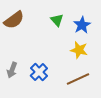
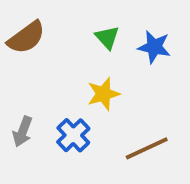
blue star: (82, 25) -> (154, 47), turned -30
yellow star: (79, 50) -> (103, 94), moved, turned -30

